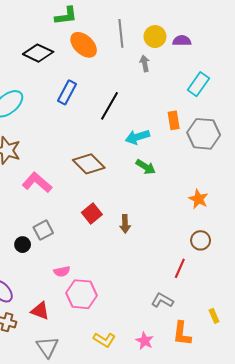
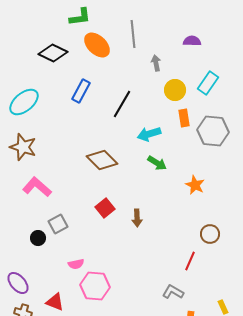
yellow circle: (155, 37) -> (175, 90), moved
pink L-shape: (37, 182) -> (37, 187), moved
orange star: (198, 199) -> (195, 185), moved

